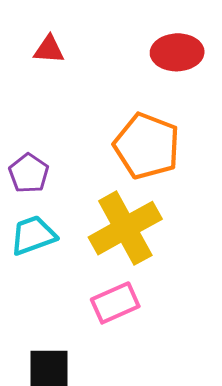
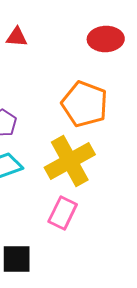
pink rectangle: (115, 303) -> (63, 213), turned -40

